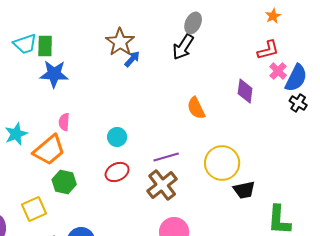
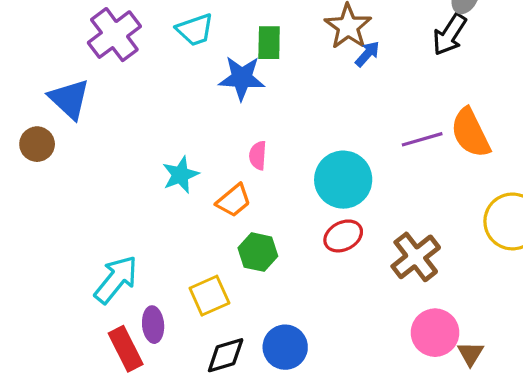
green rectangle: (45, 46) -> (269, 43), moved
orange semicircle: (196, 108) -> (470, 133), size x1.4
cyan circle: (117, 137) -> (343, 180), size x1.8
orange trapezoid: (49, 150) -> (234, 201), size x0.7
purple line: (166, 157) -> (422, 139), moved

